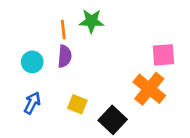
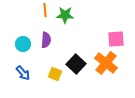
orange line: (63, 29) -> (45, 10), moved
blue arrow: (32, 103) -> (23, 73), turned 112
black square: (113, 120) -> (76, 64), moved

